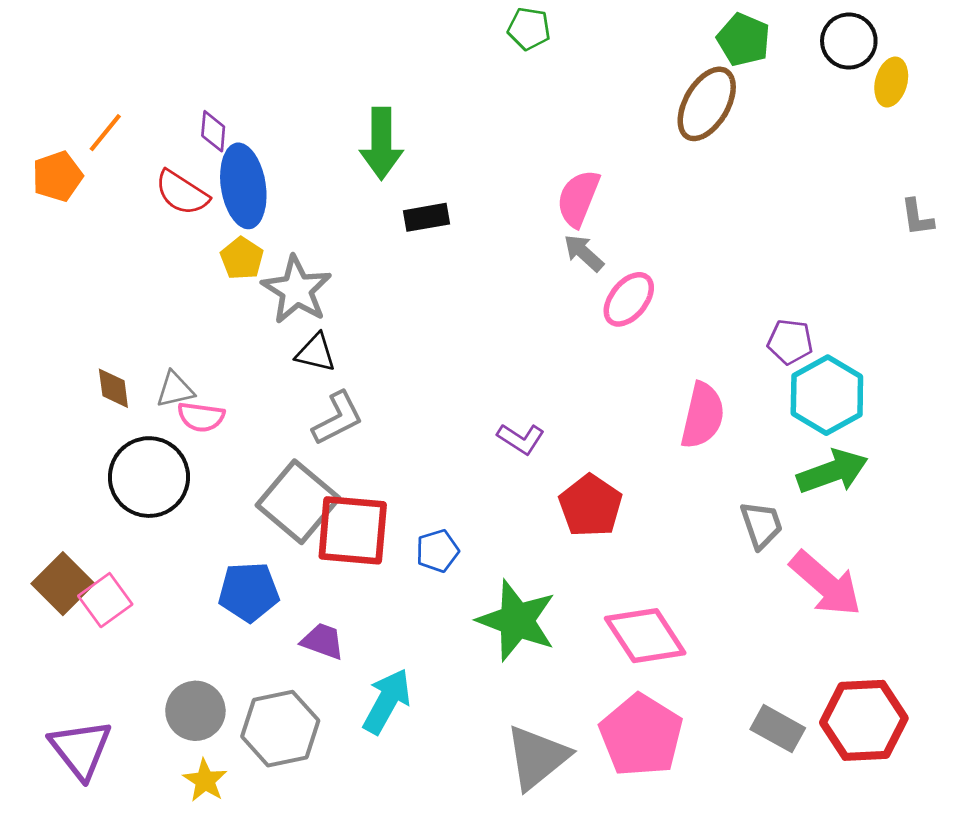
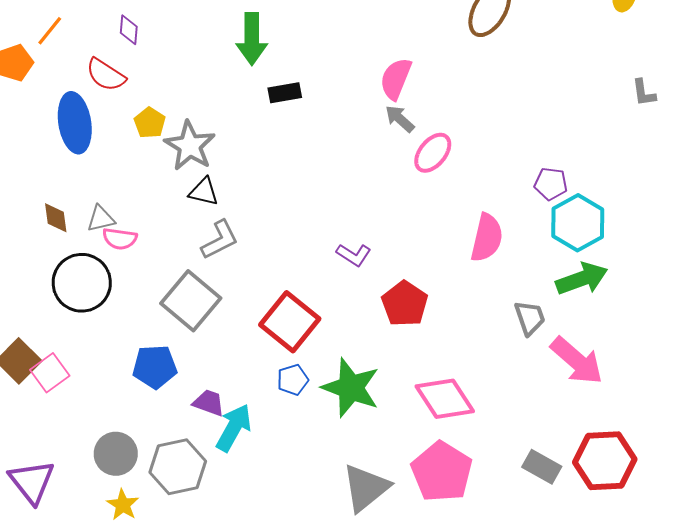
blue ellipse: (243, 186) -> (75, 123), moved
red square: (353, 530) -> (290, 322), moved, turned 34
blue pentagon: (437, 551) -> (293, 380), moved
cyan arrow: (387, 701) -> (234, 428), moved

